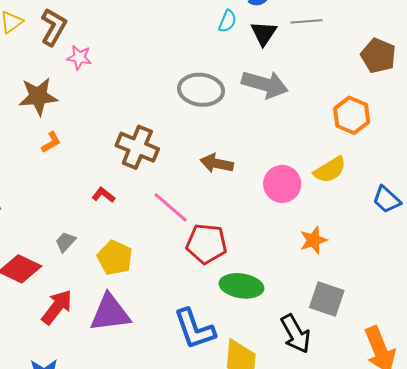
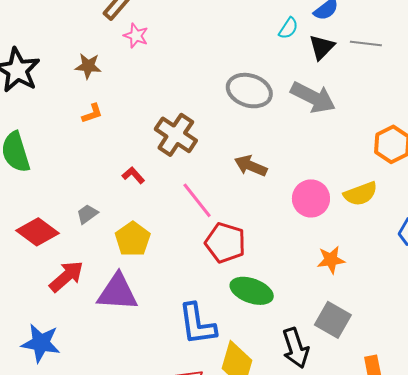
brown star: (38, 96) -> (88, 66), size x0.7

